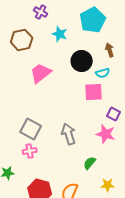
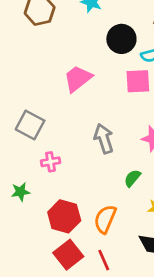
pink trapezoid: (41, 73) -> (78, 79), moved
gray square: (31, 129) -> (30, 125), moved

